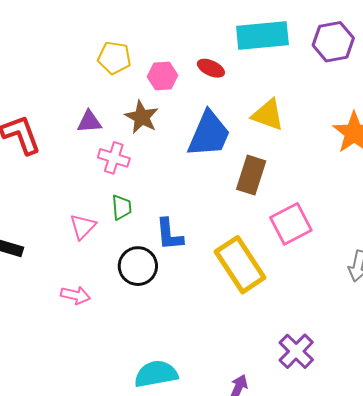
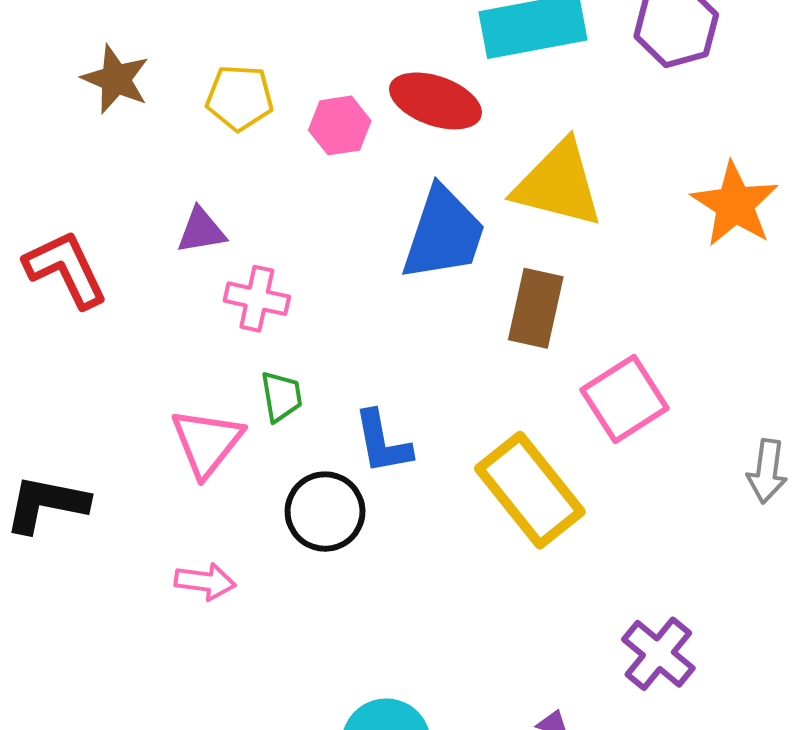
red ellipse: (211, 68) -> (435, 101), size x1.6
yellow triangle: (268, 115) -> (558, 184), size x1.4
brown star: (142, 117) -> (116, 79), moved
pink triangle: (83, 227) -> (207, 442), size x1.4

